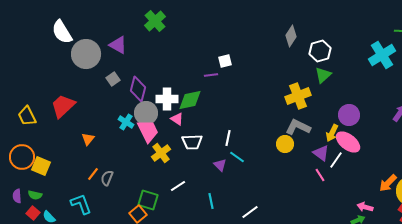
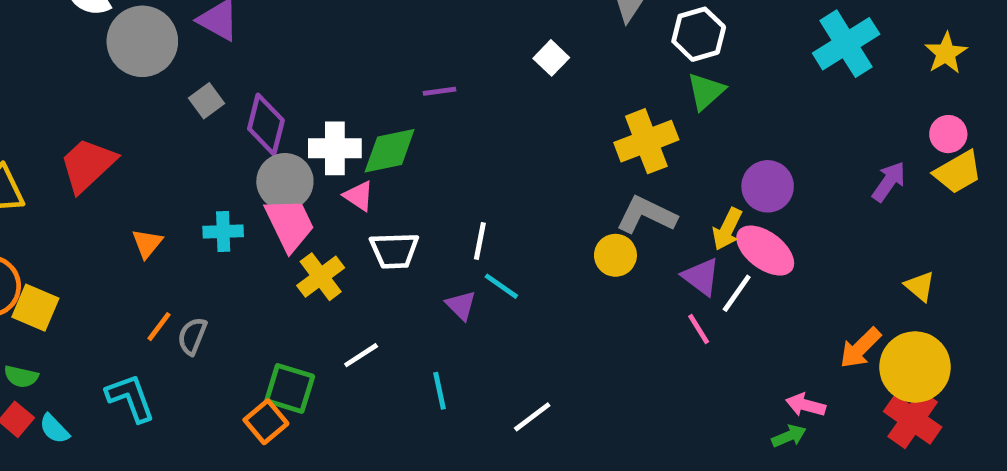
white square: (225, 61) -> (551, 58), moved, turned -32
cyan cross: (126, 122) -> (223, 232), moved, turned -35

